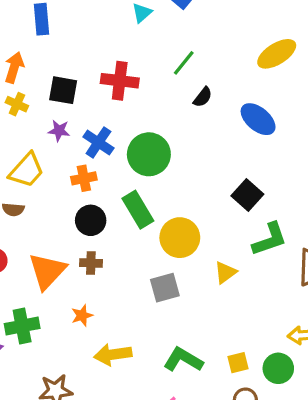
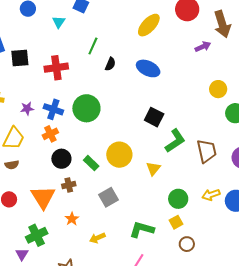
black square: (63, 90) -> (20, 58), moved
green rectangle: (138, 210) -> (91, 163), moved, size x0.7
gray square: (165, 288) -> (108, 197), moved
yellow arrow: (113, 355) -> (97, 238), size x0.7
green circle: (278, 368) -> (178, 199), moved

